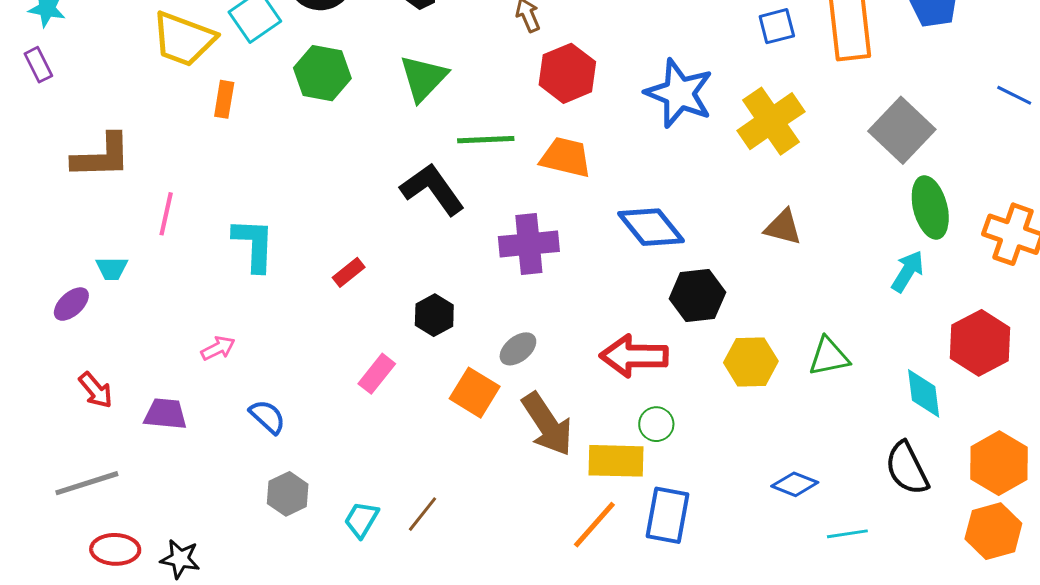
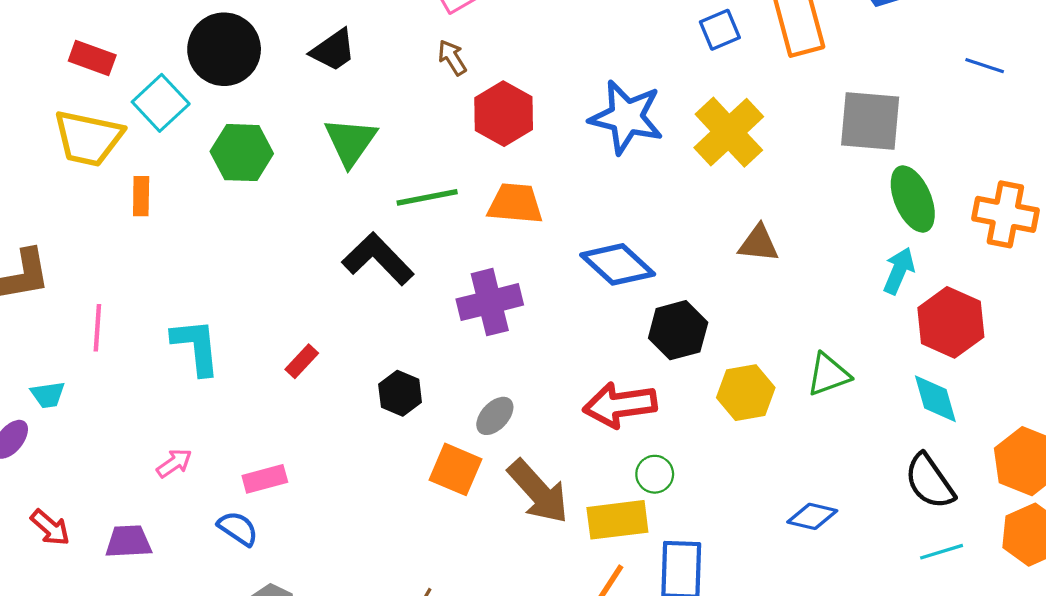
gray square: (902, 130) -> (870, 121), turned -30
red hexagon: (980, 343) -> (951, 322), moved
pink rectangle: (377, 374) -> (265, 479), moved, turned 45
cyan line: (847, 534) -> (942, 552), moved

